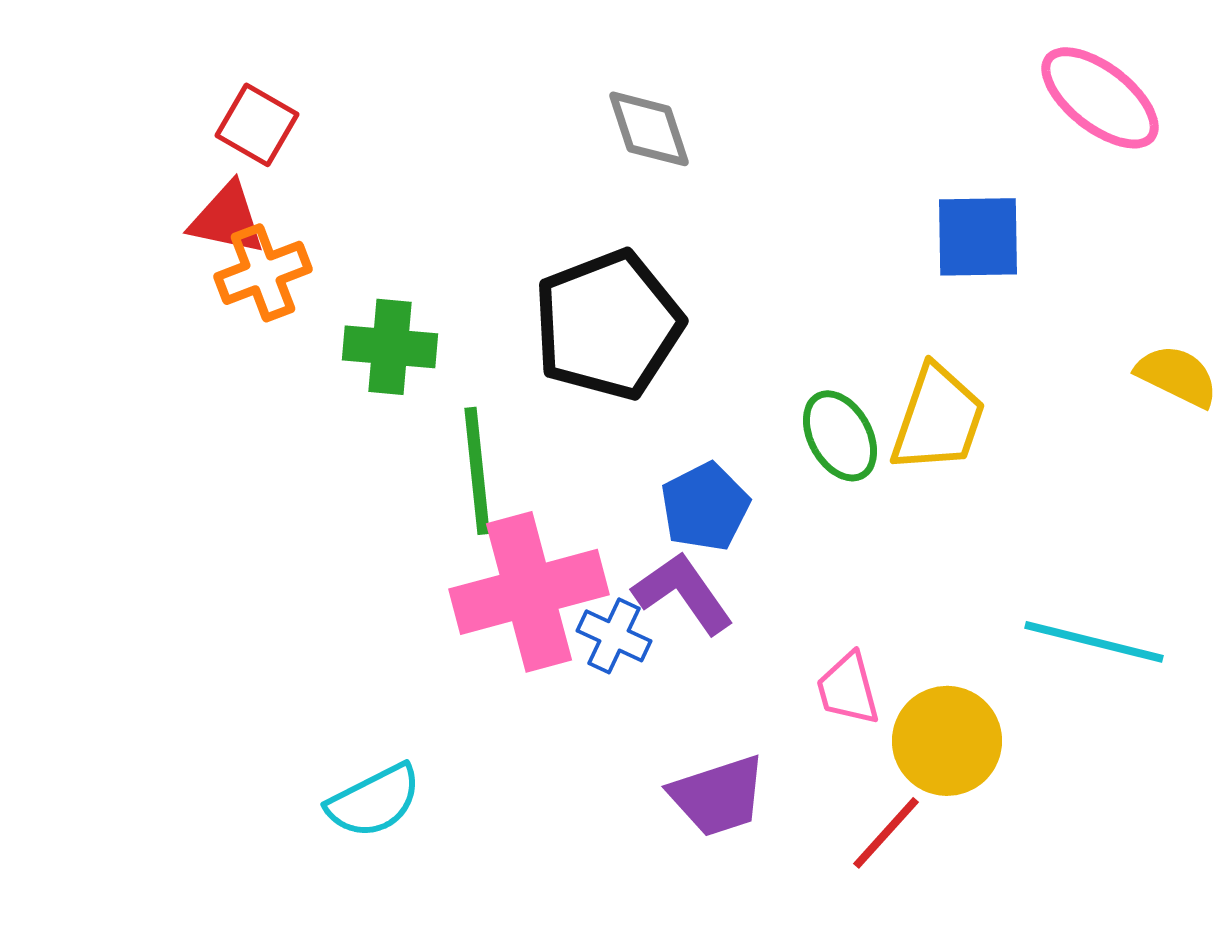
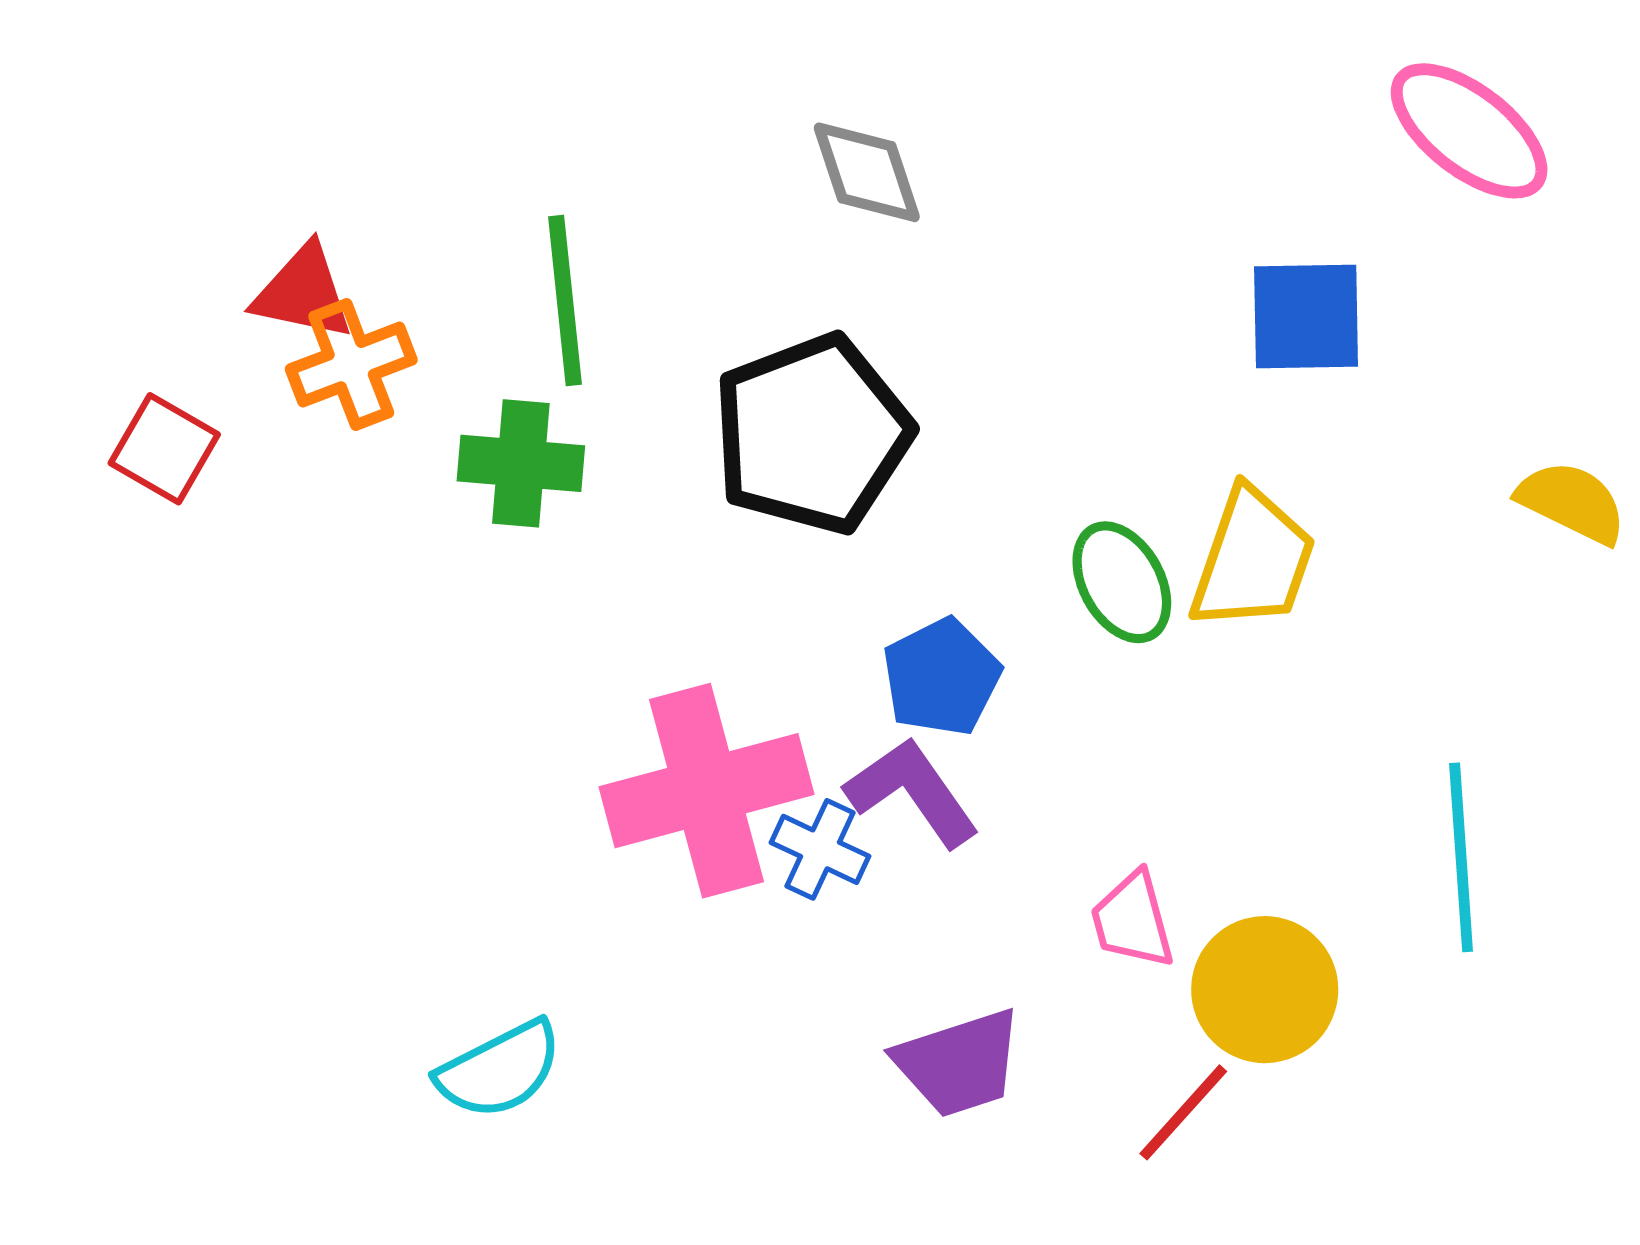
red square: (257, 125) -> (164, 449), moved
green line: (477, 471) -> (565, 300), moved
cyan line: (1094, 642) -> (1461, 857), turned 72

